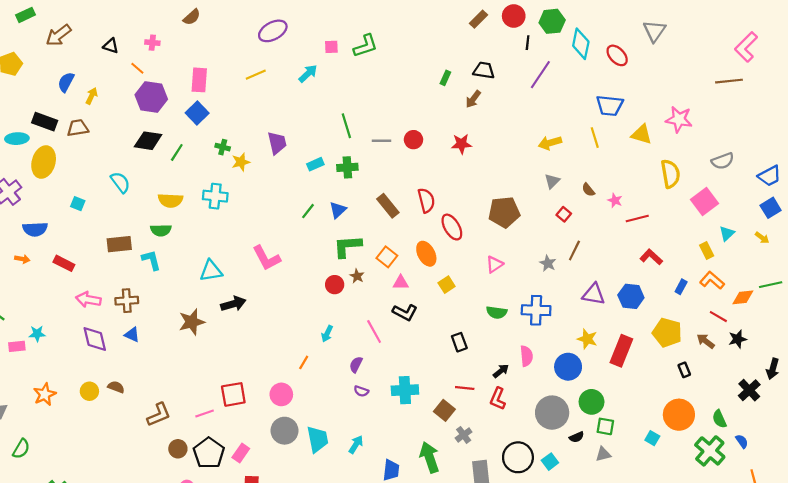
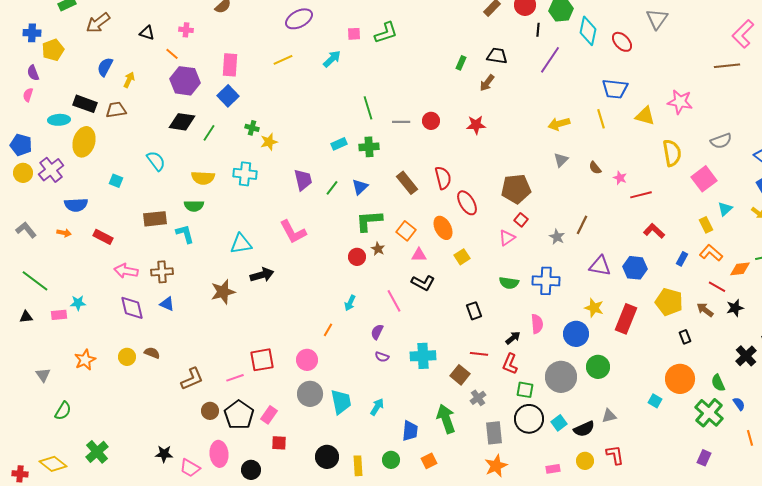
purple trapezoid: (277, 143) -> (303, 180), moved
red square: (564, 214) -> (521, 220), moved
green square: (605, 426) -> (525, 390), moved
black semicircle: (577, 437) -> (584, 429), moved, size x1.5

